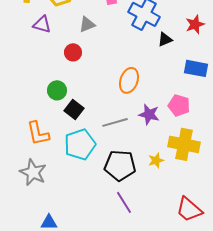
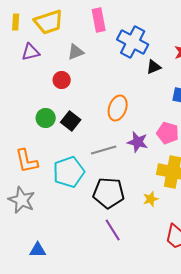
purple triangle: (42, 24) -> (31, 52), turned -30
black square: (74, 109) -> (71, 121), moved
yellow star: (156, 160) -> (151, 199), moved

